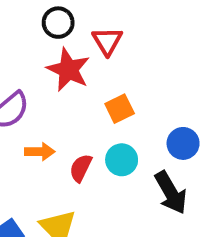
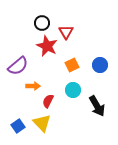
blue circle: (183, 143) -> (100, 65), moved
red semicircle: (81, 168) -> (48, 101), moved

